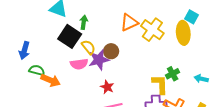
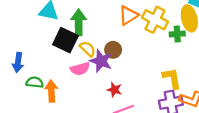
green arrow: (84, 22) -> (79, 22), size x1.6
purple star: (99, 60) -> (101, 61), turned -30
green cross: (173, 74) -> (177, 34), moved, turned 32
orange arrow: (51, 80) -> (51, 91), turned -108

